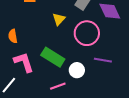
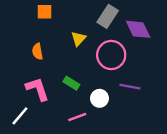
orange semicircle: (13, 36) -> (37, 52), moved
green rectangle: (53, 57) -> (71, 83), size x0.6

